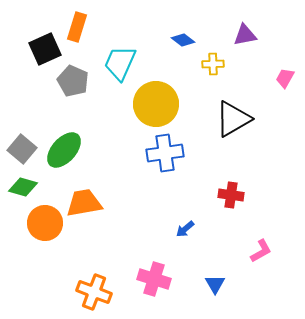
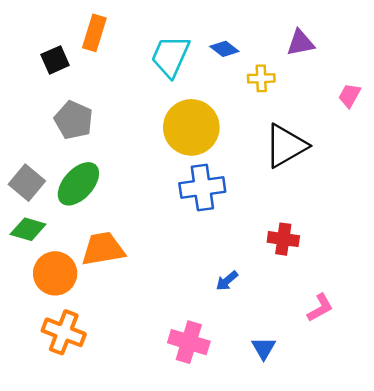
black square: (45, 49) -> (55, 60), size x0.7
cyan trapezoid: (120, 63) -> (170, 56), moved
gray pentagon: (73, 81) -> (74, 120), moved
orange cross: (94, 292) -> (64, 332), moved

